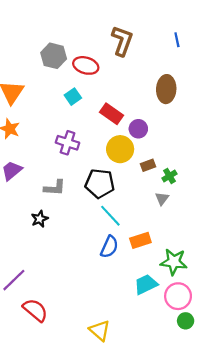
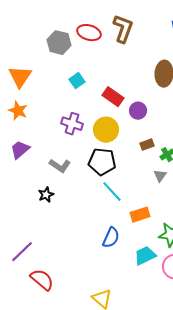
red ellipse: (86, 65) -> (89, 33), moved
yellow circle: (120, 149) -> (106, 130), moved
gray L-shape: (55, 188) -> (60, 166), turned 30
blue semicircle: (109, 247) -> (111, 238), moved

